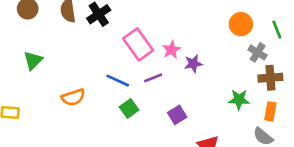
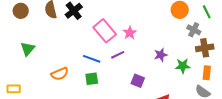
purple star: (193, 64) -> (161, 55), moved
green square: (129, 108) -> (92, 79), moved, turned 32
purple square: (177, 115) -> (138, 81), turned -32

